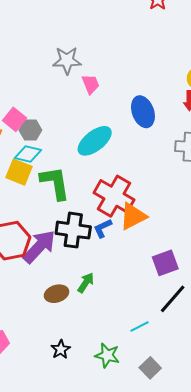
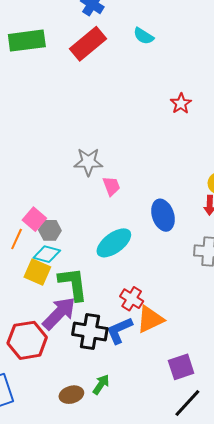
red cross: (114, 196) -> (132, 299), size x0.6
blue L-shape: (103, 228) -> (119, 330), size x1.4
purple arrow: (39, 247) -> (59, 313), moved

